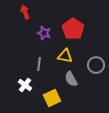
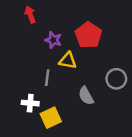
yellow triangle: (65, 56) -> (68, 61), moved
white cross: (25, 85) -> (30, 103), turned -32
yellow square: (52, 98) -> (51, 118), moved

